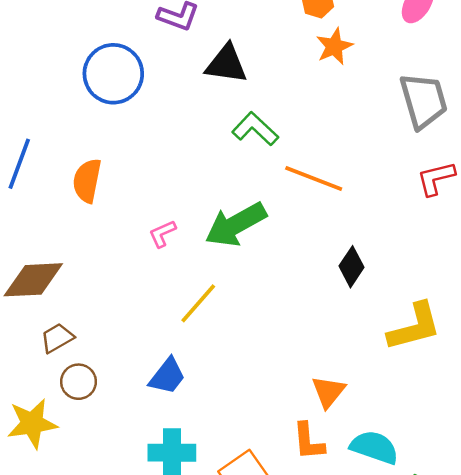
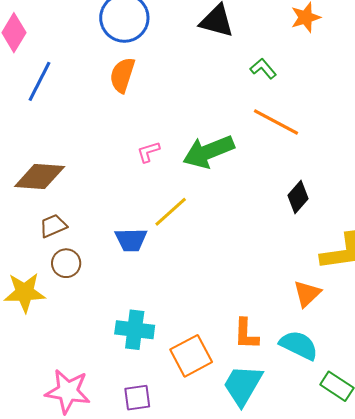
green L-shape: (255, 129) -> (263, 69), moved, size x0.7
orange semicircle: (87, 181) -> (122, 75), moved
blue trapezoid: (167, 376) -> (131, 240), moved, turned 44
orange triangle: (328, 392) -> (307, 294), moved

